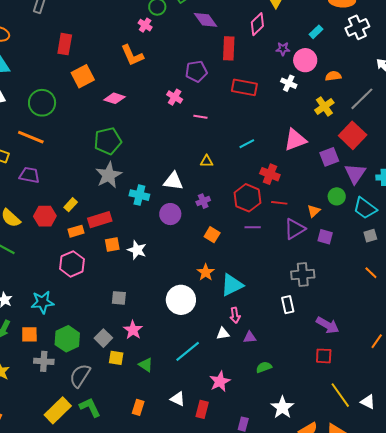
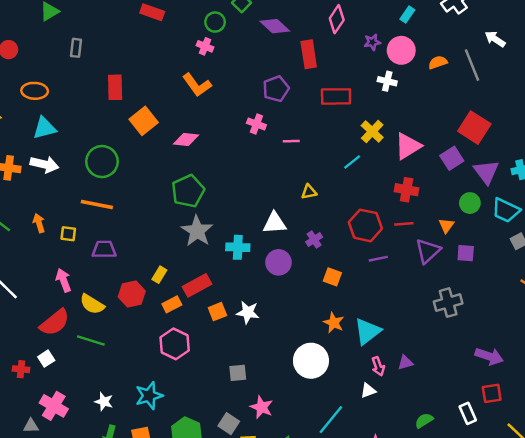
gray line: (362, 99) -> (472, 65), moved, turned -56
yellow cross: (324, 106) -> (372, 132), moved
red cross: (270, 174) -> (407, 190), moved
white rectangle: (288, 305) -> (468, 413), moved
purple triangle: (250, 337) -> (405, 363), moved

